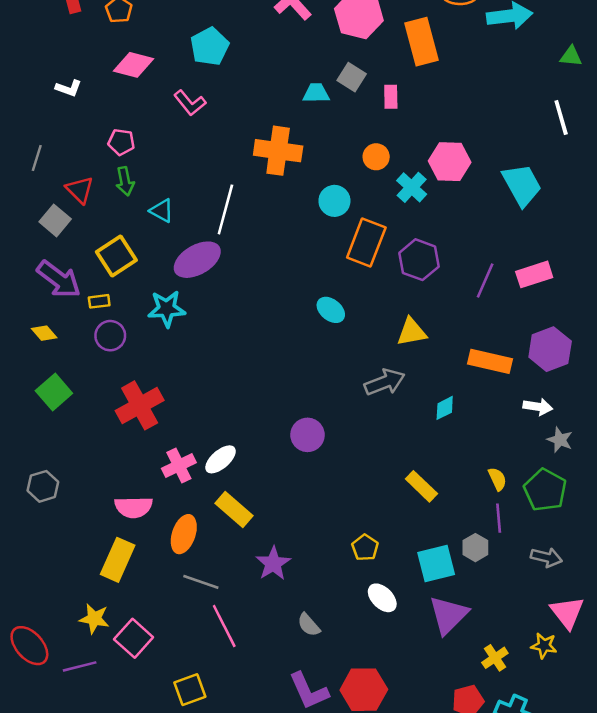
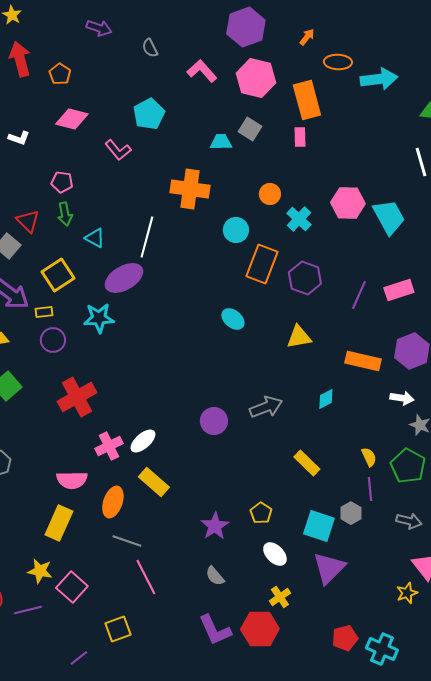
cyan pentagon: (209, 47) -> (149, 114), moved
pink rectangle: (391, 97) -> (300, 137), moved
pink hexagon: (450, 162) -> (348, 203), moved
gray arrow: (385, 382) -> (266, 407), moved
purple star: (273, 564) -> (215, 526), moved
cyan square: (436, 564) -> (319, 526), turned 32
yellow star: (544, 646) -> (407, 593), turned -30
yellow cross: (495, 658) -> (280, 597), moved

